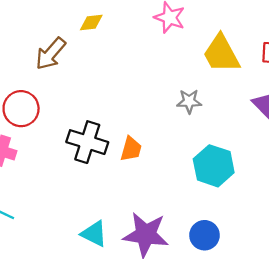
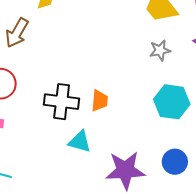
gray star: (189, 101) -> (160, 50), moved
cyan triangle: (94, 234) -> (80, 142), moved

